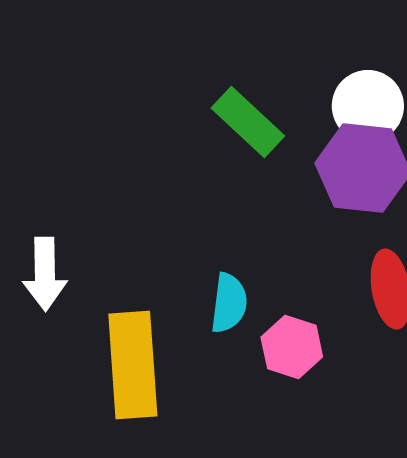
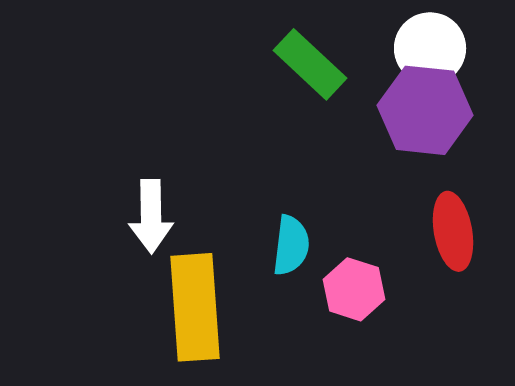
white arrow: (45, 274) -> (151, 216), moved

